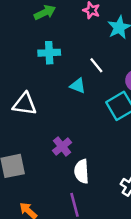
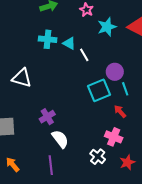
cyan triangle: (78, 86) -> (69, 43), moved
white semicircle: (82, 171) -> (60, 139), turned 138

